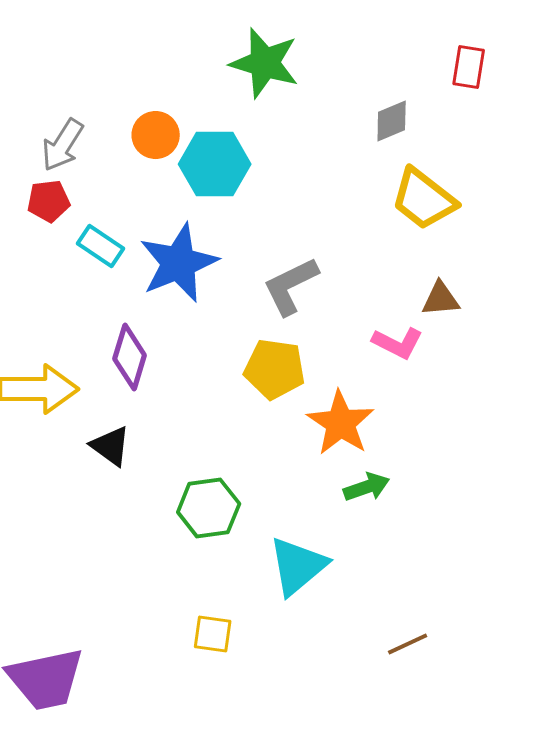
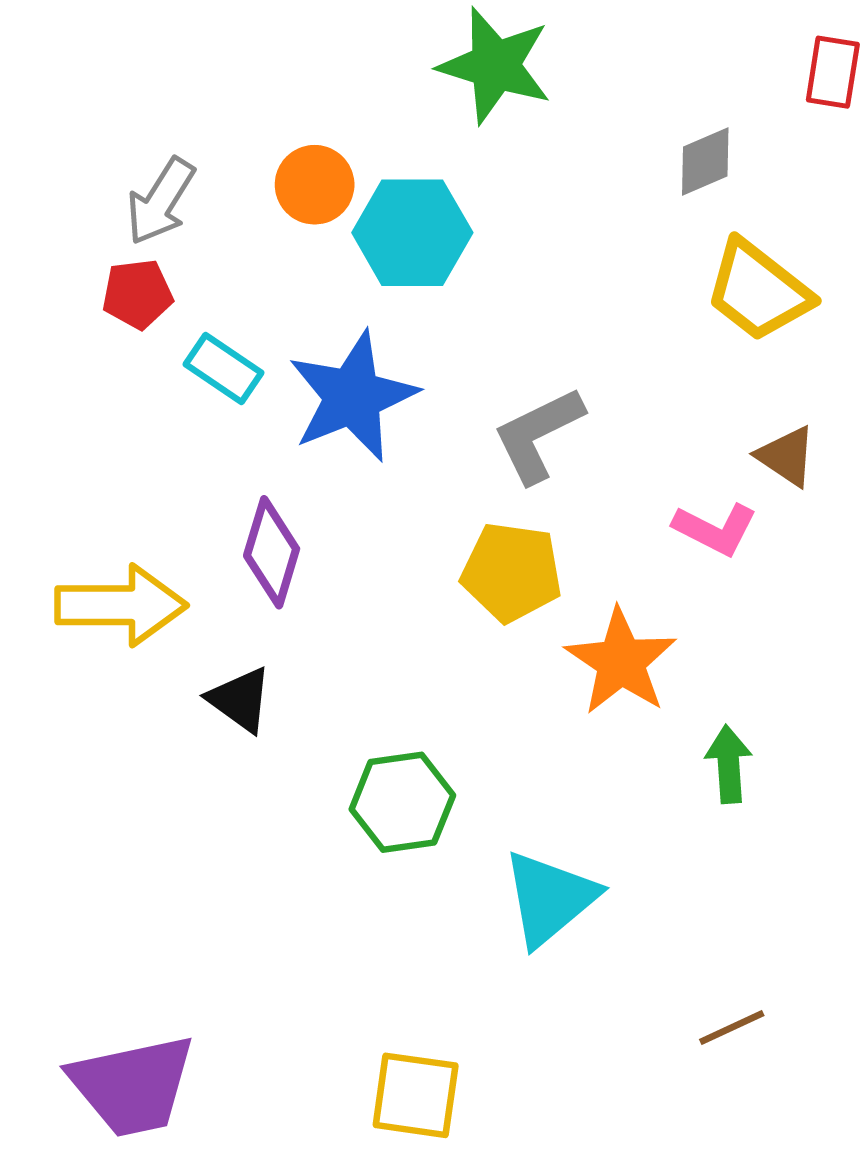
brown triangle: (441, 299) -> (786, 456), turned 39
green arrow: (367, 487) -> (729, 764), moved, turned -75
yellow square: (213, 634) -> (416, 1095), moved, size x1.4

